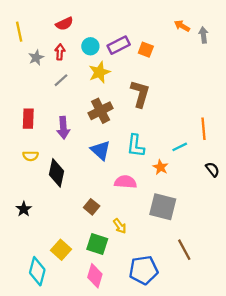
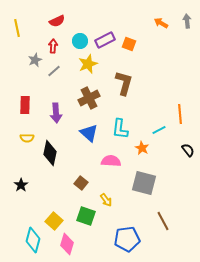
gray arrow: (203, 35) -> (187, 21), moved
gray star: (36, 58) -> (35, 60), moved
pink diamond: (95, 276) -> (67, 244), moved

